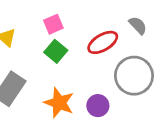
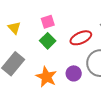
purple circle: (98, 106) -> (74, 73), moved

